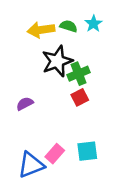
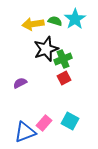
cyan star: (93, 24) -> (75, 19), size x1.5
cyan square: (87, 151) -> (70, 121), turned 36

